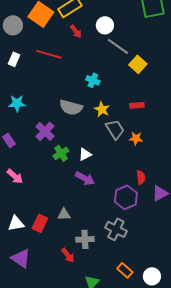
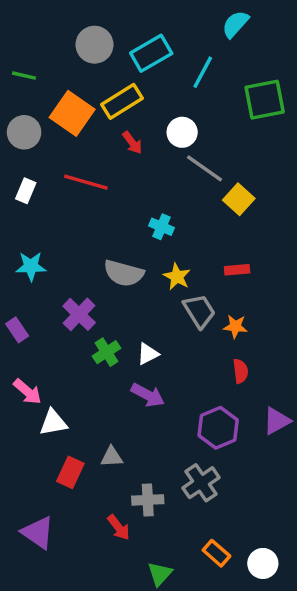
red semicircle: (141, 177) -> (241, 371), moved
white triangle: (16, 223) -> (53, 423), moved
gray cross: (116, 229) -> (201, 483), turned 30

